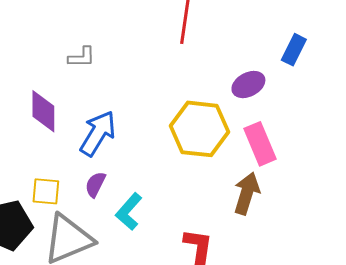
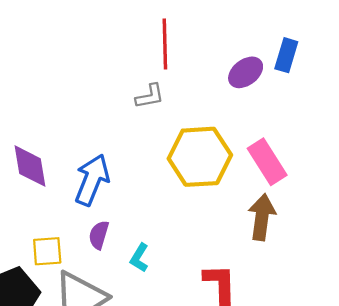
gray L-shape: (82, 57) -> (150, 96), moved
purple ellipse: (248, 85) -> (246, 72), moved
cyan L-shape: (129, 212) -> (139, 258), size x0.7

